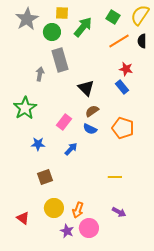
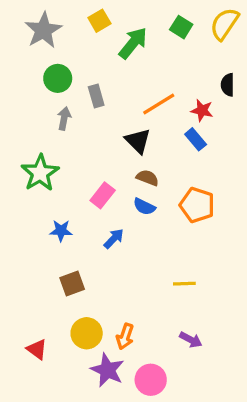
yellow square: (62, 13) -> (99, 21), turned -32
green circle: (52, 32) -> (58, 78), moved
orange line: (119, 41) -> (159, 104), moved
black semicircle: (142, 41) -> (228, 85), moved
gray rectangle: (60, 60) -> (96, 96), size x0.6
brown semicircle: (92, 111) -> (147, 178), turned 56
pink circle: (89, 228) -> (151, 380), moved
purple star: (67, 231) -> (107, 370), size x1.5

